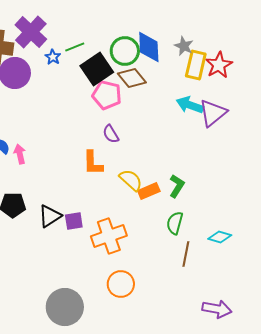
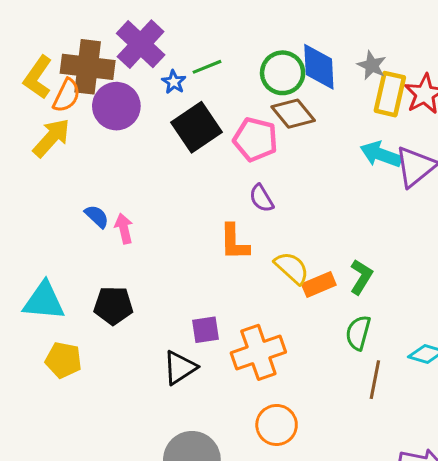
black square: (97, 69) -> (196, 127), moved
black triangle: (50, 216) -> (180, 368), moved

